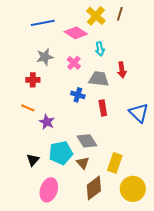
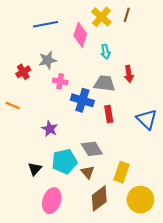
pink diamond: (76, 33) -> (80, 35), turned 75
pink cross: (74, 63) -> (60, 81), moved, turned -32
red cross: (33, 80) -> (23, 72), moved, turned -32
blue cross: (78, 95) -> (82, 100), size x1.5
orange line: (28, 108) -> (13, 106), moved

